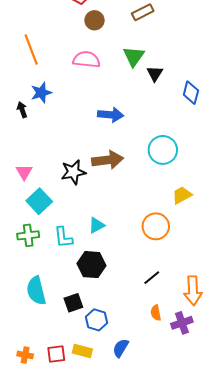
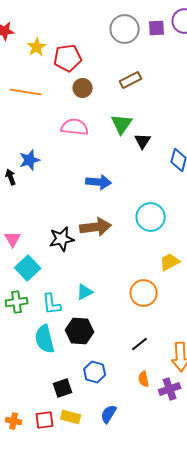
orange line: (31, 49) -> (26, 92), moved, turned -60
cyan semicircle: (36, 291) -> (45, 339), moved
black square: (73, 303) -> (63, 388), moved
blue hexagon: (96, 320) -> (95, 372), moved

